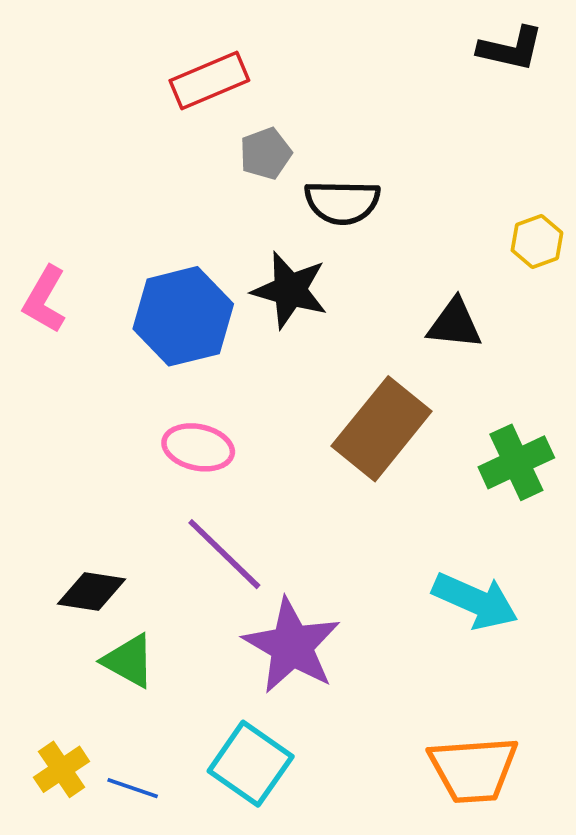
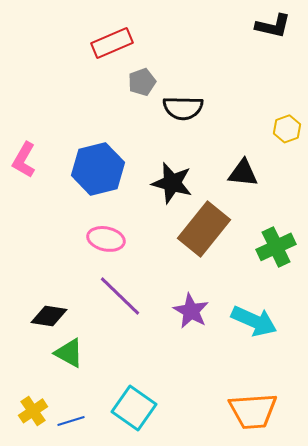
black star: (290, 290) -> (172, 183), moved
purple star: (292, 646) -> (191, 311), moved, size x0.7
blue line: (133, 788) -> (71, 421), turned -36

